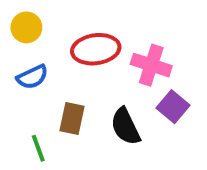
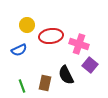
yellow circle: (26, 27) -> (27, 25), moved
brown rectangle: (72, 119) -> (45, 83), moved

